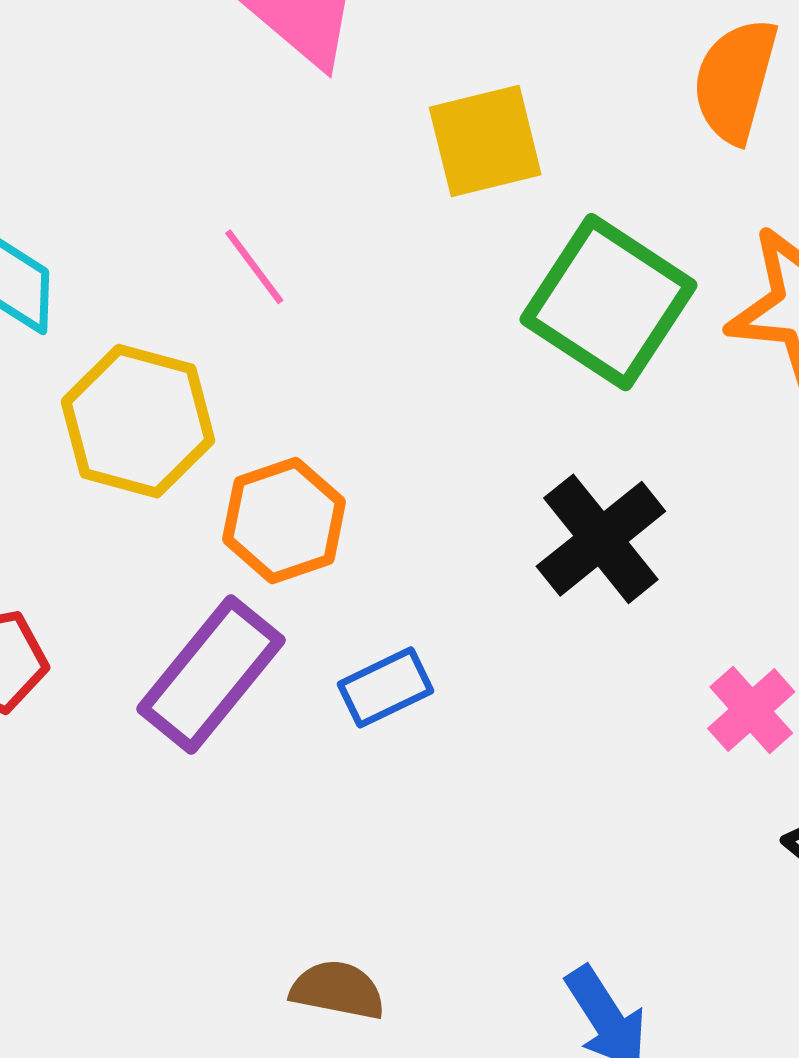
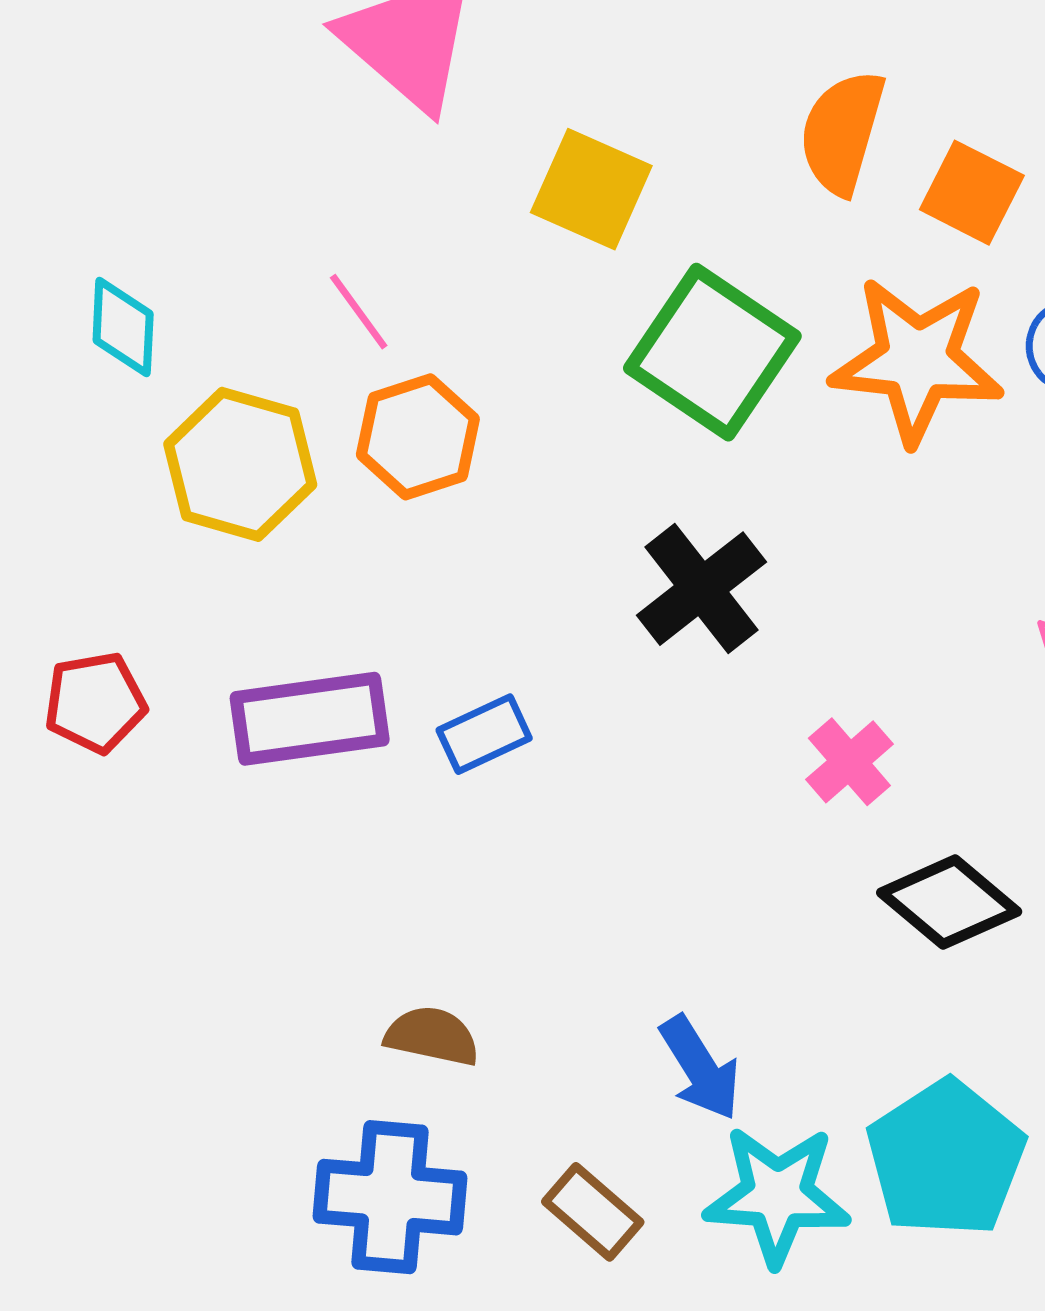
yellow square: (485, 141) -> (591, 189), turned 37
orange hexagon: (284, 520) -> (418, 437), moved
purple rectangle: (211, 674) -> (310, 719), turned 42

